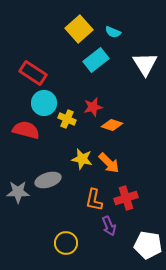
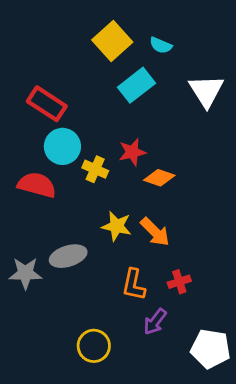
red cross: (126, 198) -> (179, 282), size x0.7
purple arrow: (109, 226) -> (155, 322), turned 60

